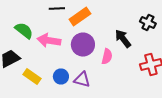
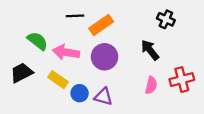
black cross: (148, 22) -> (166, 19), moved
pink semicircle: (107, 56) -> (151, 85), moved
yellow rectangle: (32, 76) -> (58, 80), moved

